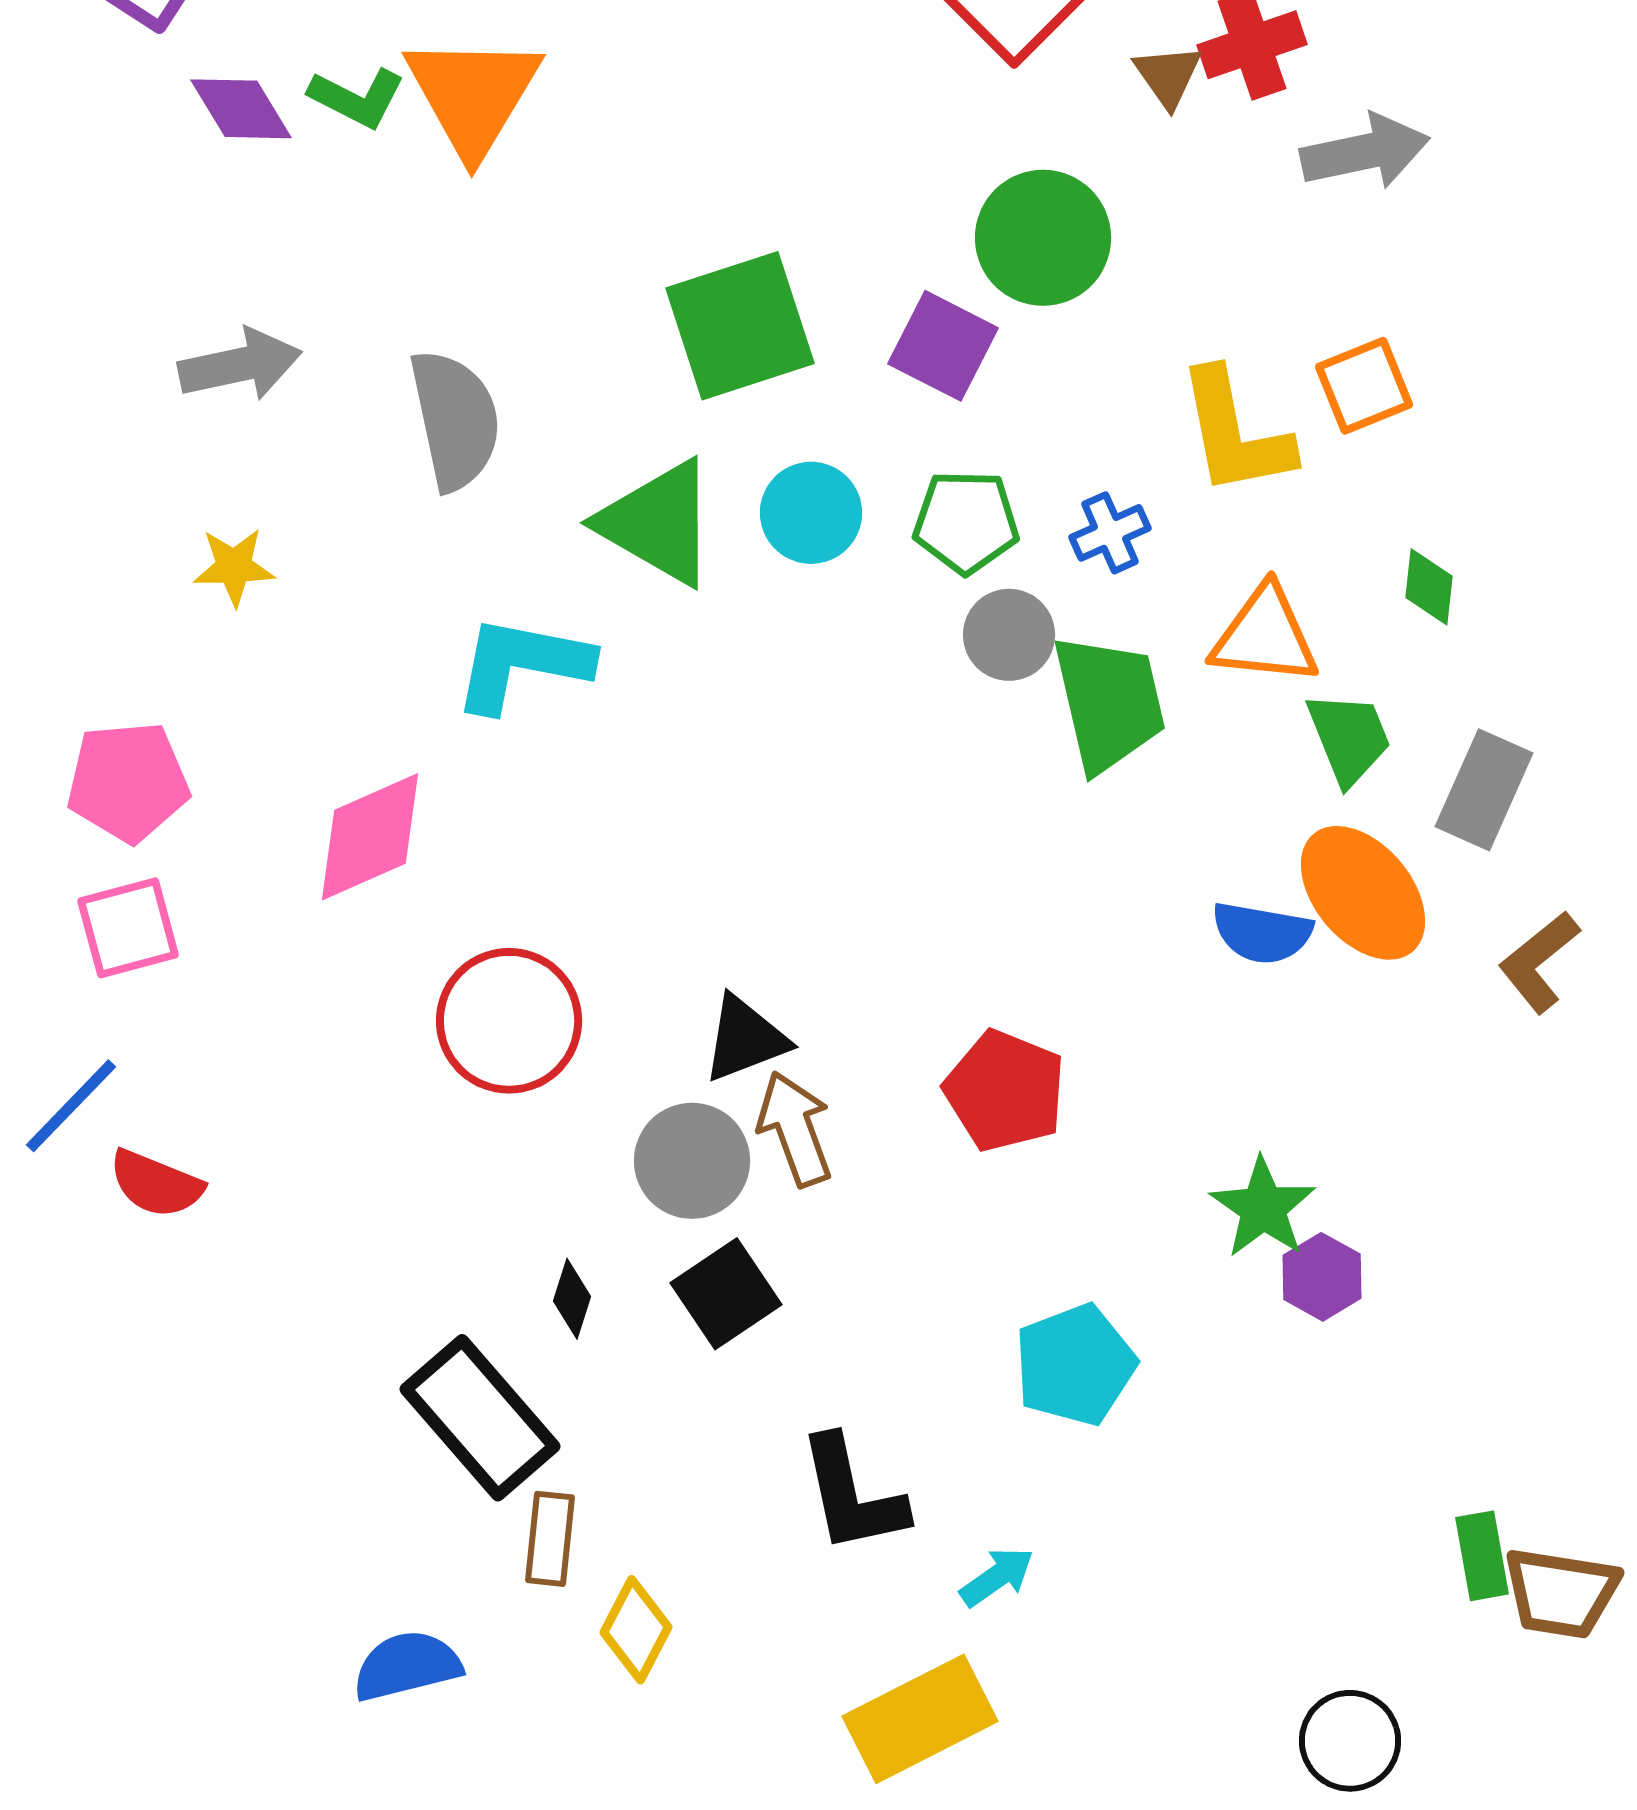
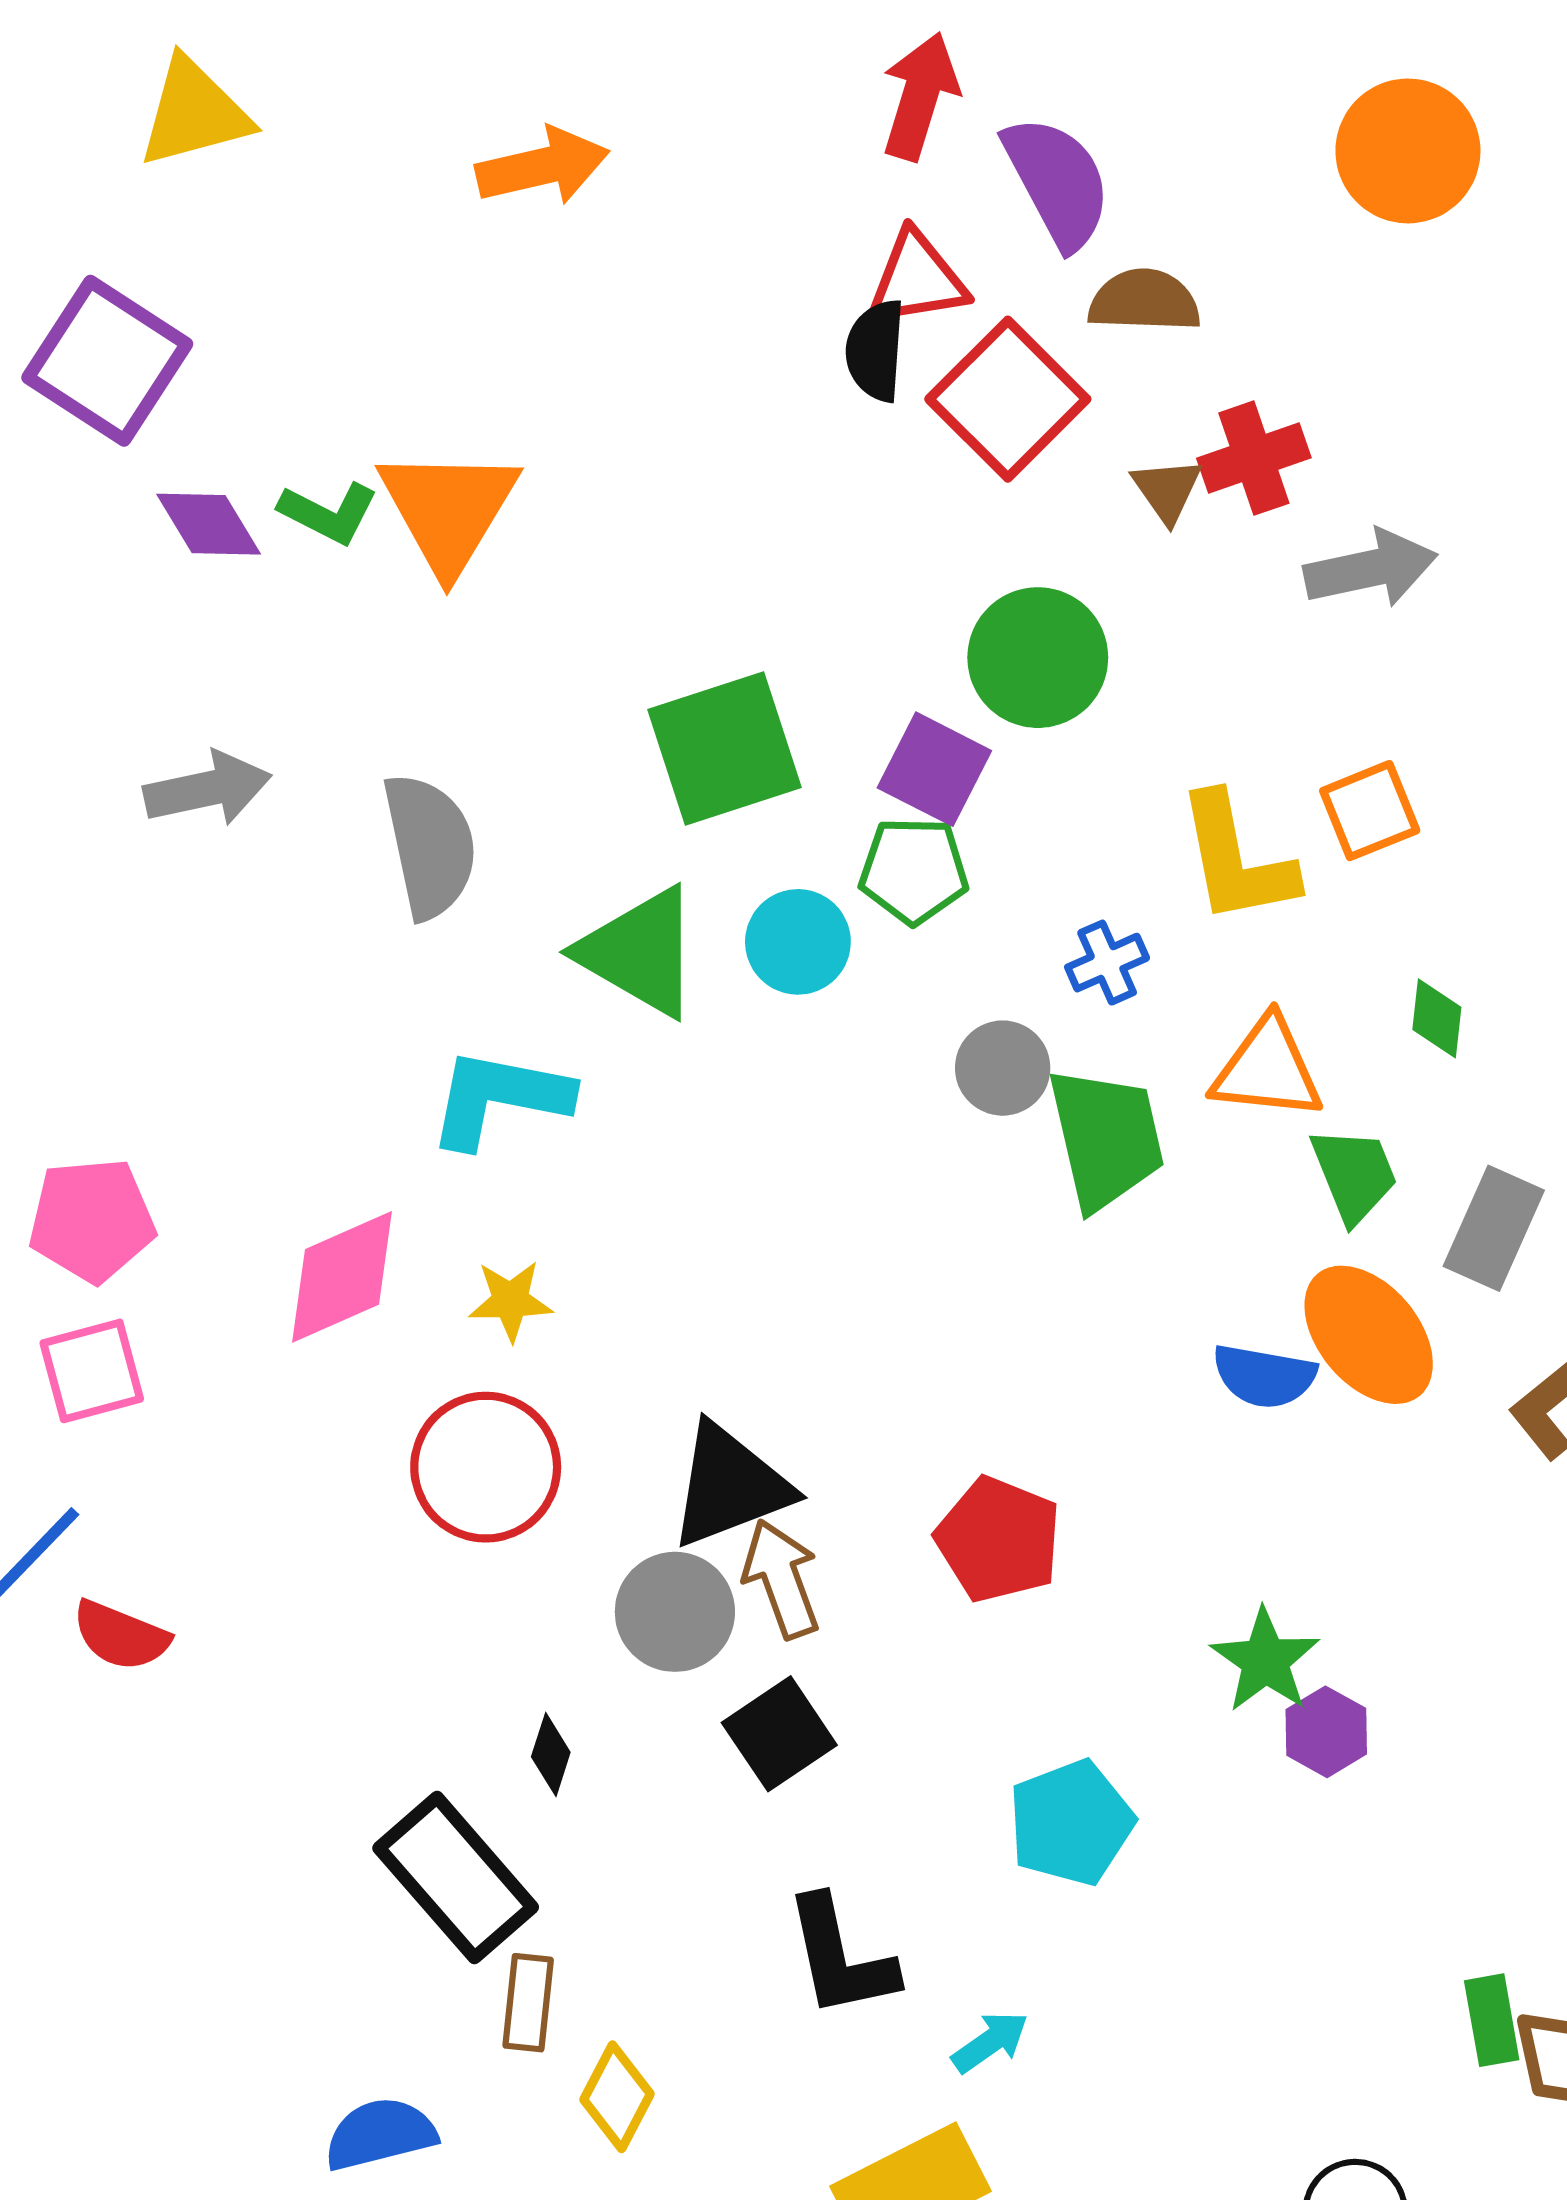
green pentagon: (966, 522) -> (914, 871), moved
yellow star: (234, 567) -> (510, 1301), moved
black triangle: (745, 1039) -> (730, 1486), size x1.4
black square: (726, 1294) -> (779, 1734), moved

